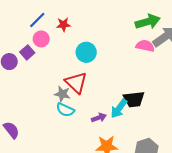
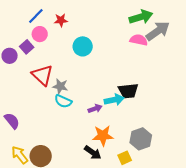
red triangle: (76, 83) -> (42, 75), moved
cyan arrow: (119, 109) -> (114, 100), turned -138

